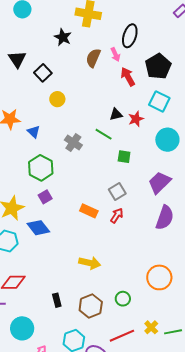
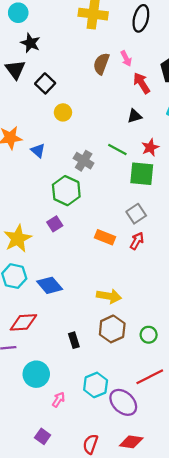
black ellipse: (130, 36) -> (141, 18), moved
black star: (63, 37) -> (30, 43), moved
black triangle: (116, 114) -> (135, 116), moved
red star: (136, 119) -> (150, 147), moved
green square: (124, 157) -> (142, 174), size x1.6
green hexagon: (41, 168) -> (66, 191), moved
blue diamond: (38, 228) -> (50, 285), moved
brown hexagon: (91, 306) -> (112, 329), moved

